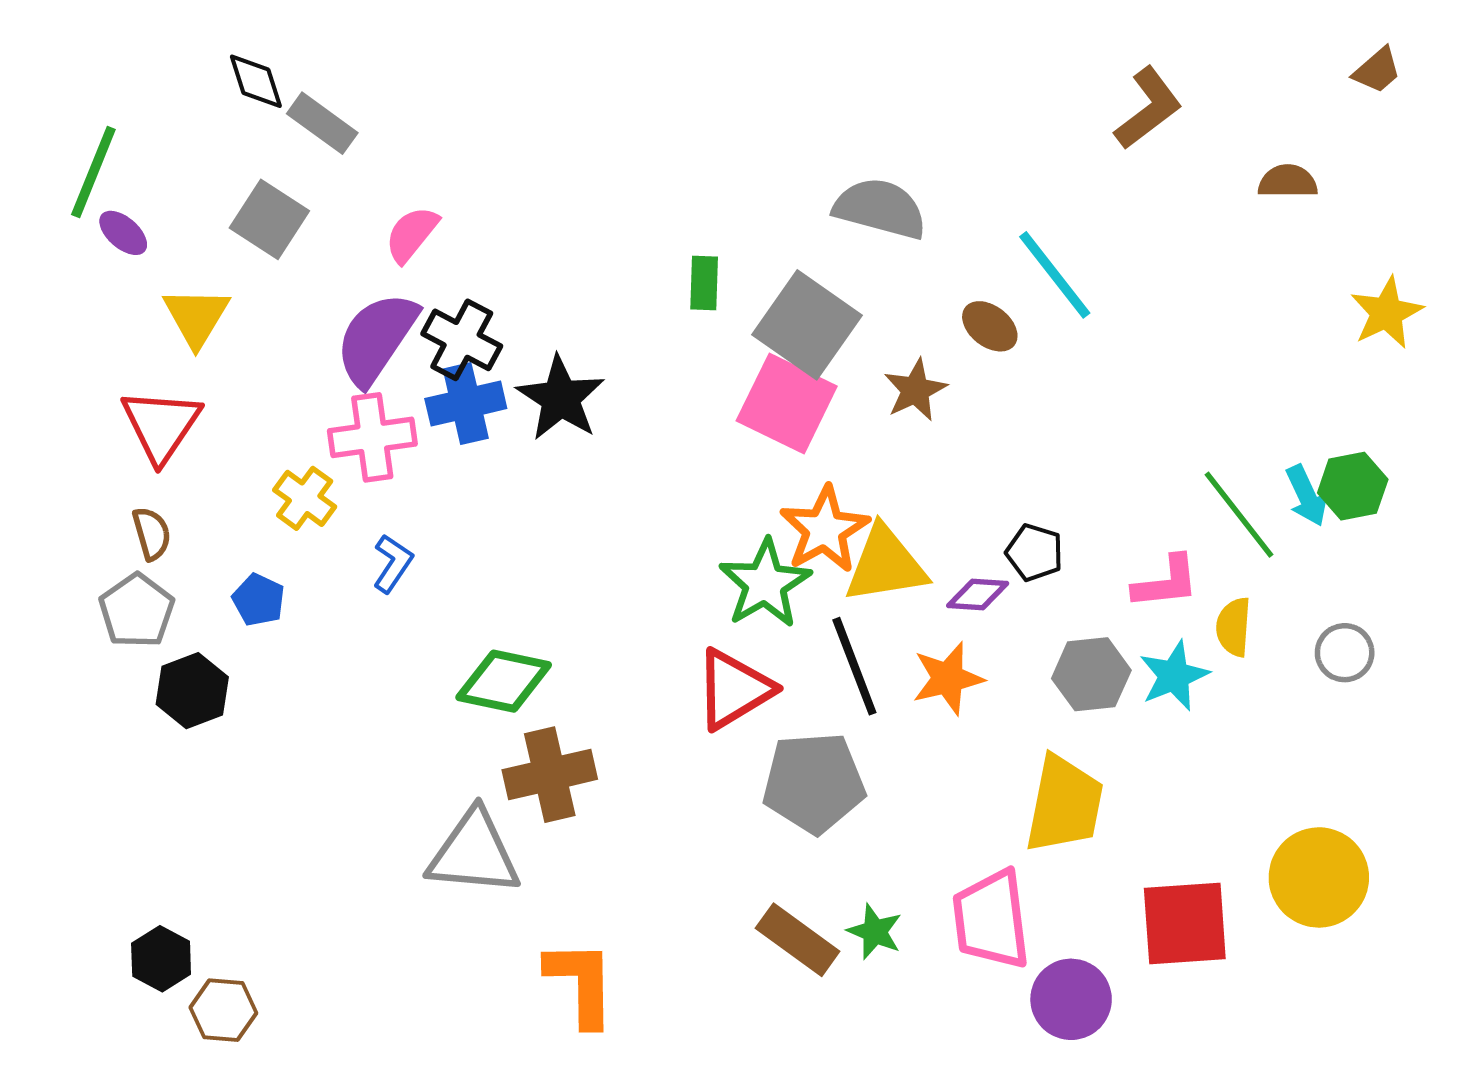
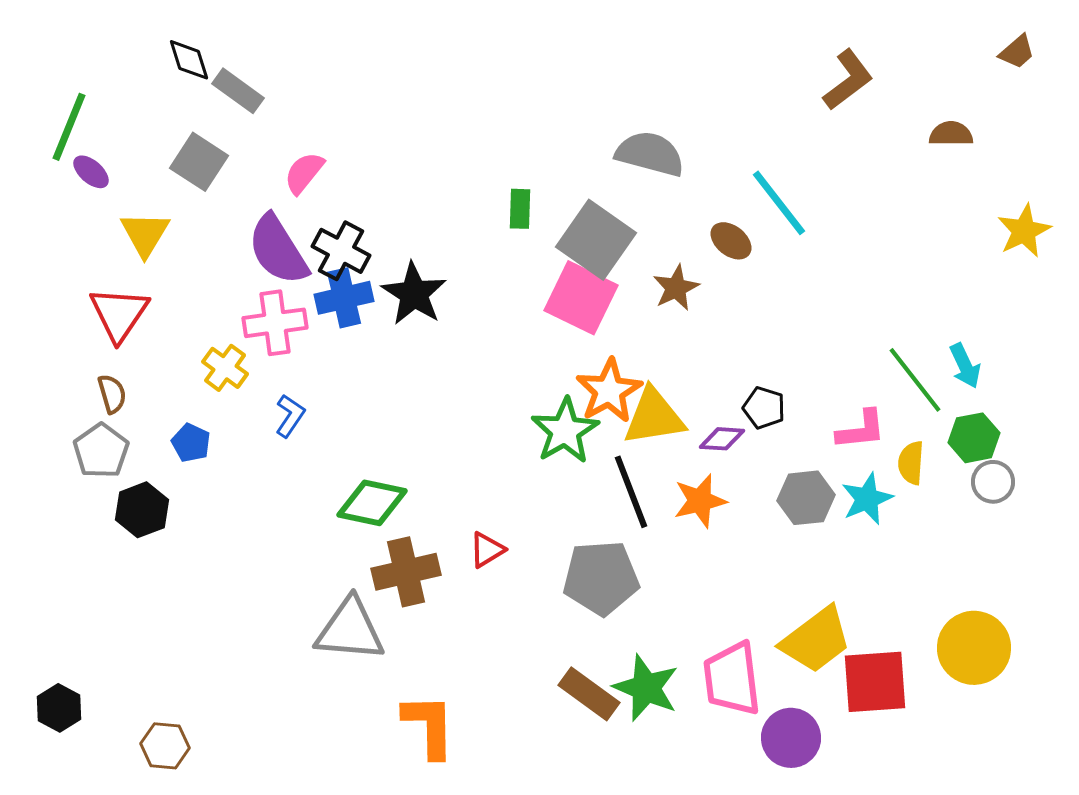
purple semicircle: (376, 339) -> (278, 250), turned -66
green hexagon: (1353, 486) -> (974, 438), moved
red triangle: (734, 689) -> (487, 550), moved, size x0.6
yellow trapezoid: (1064, 804) -> (816, 640), moved, turned 42
green star: (875, 932) -> (646, 688), size x1.6
black hexagon: (161, 959) -> (59, 708), moved

